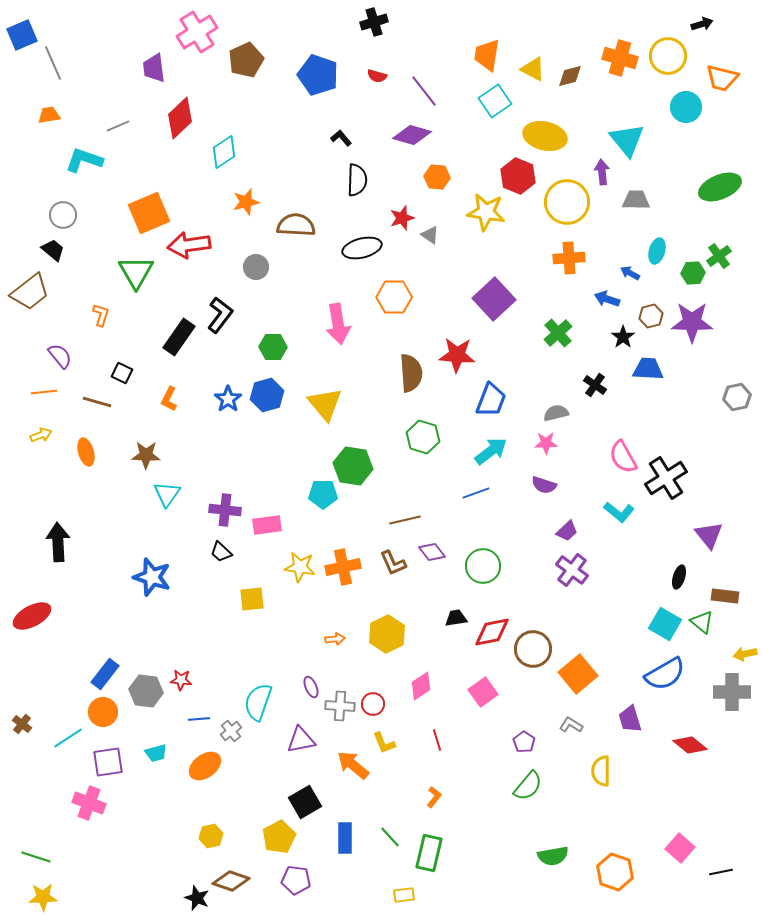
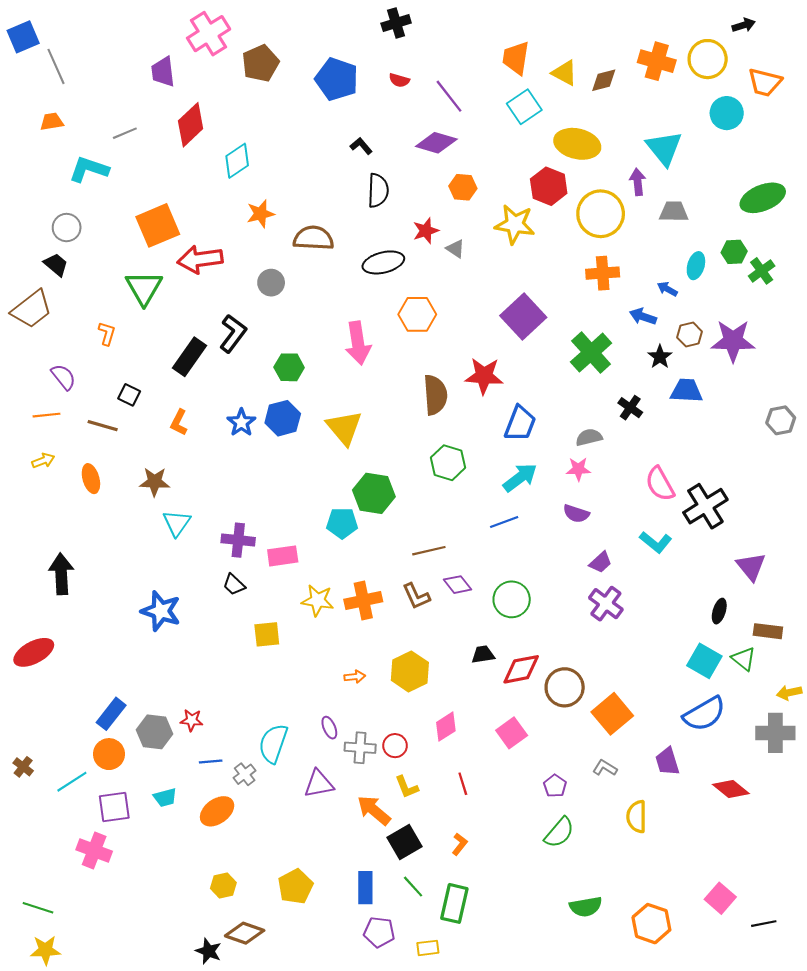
green hexagon: (693, 273) -> (734, 252), moved
green cross: (558, 333) -> (591, 353), size x1.4
black square: (305, 802) -> (405, 842), moved
purple pentagon: (296, 880) -> (379, 932), moved

